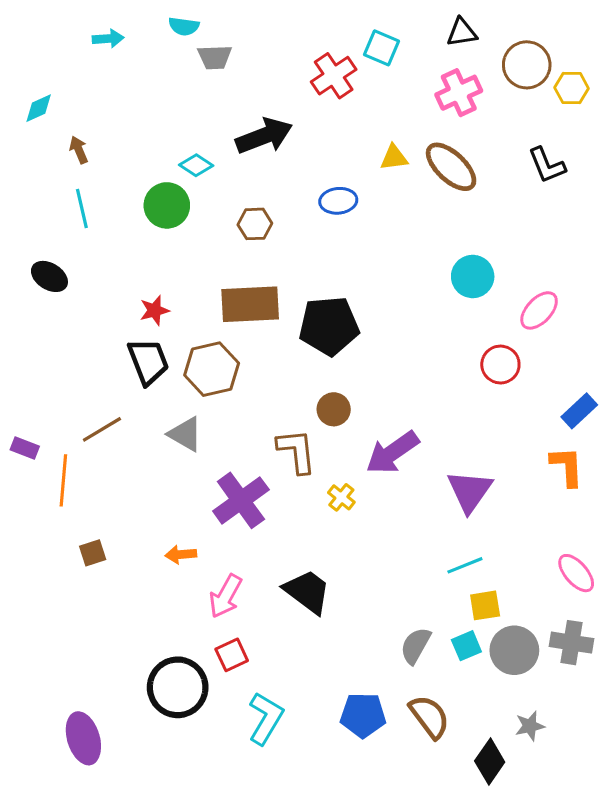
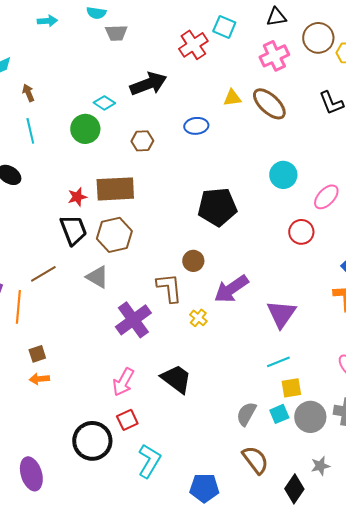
brown rectangle: (250, 304) -> (115, 189), moved
black pentagon: (329, 326) -> (217, 207), moved
orange arrow: (181, 555) -> (39, 379), moved
blue pentagon: (363, 715) -> (204, 488), moved

